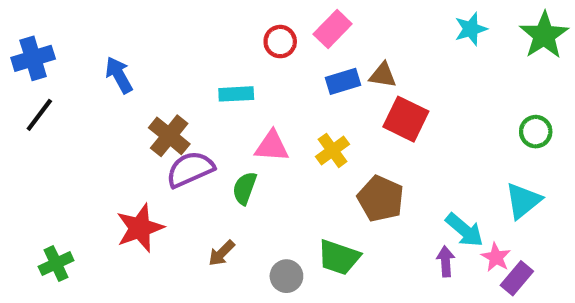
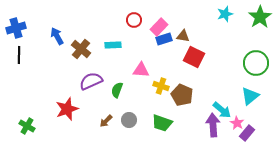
pink rectangle: (333, 29) -> (159, 27), moved
black line: (39, 115) -> (19, 55), turned -36
green circle: (536, 132) -> (256, 63), size x1.6
brown cross: (169, 136) -> (81, 49), moved
pink triangle: (272, 146) -> (141, 70), moved
yellow cross: (333, 150) -> (161, 86), moved, turned -35
purple arrow: (446, 261) -> (213, 125), size x1.6
green cross: (56, 264) -> (27, 126), turned -35
gray circle: (286, 276) -> (129, 120), moved

